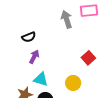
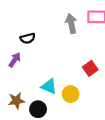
purple arrow: (34, 57) -> (15, 60), moved
cyan triangle: (41, 79) -> (49, 87), moved

